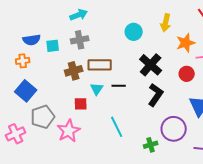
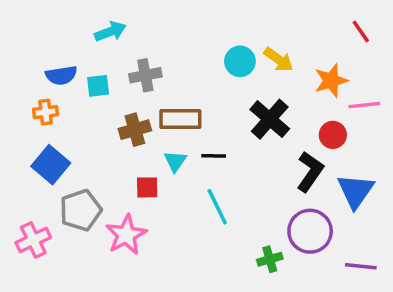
cyan arrow: (79, 15) -> (110, 32), moved
yellow arrow: (166, 23) -> (279, 60), moved, turned -66
black L-shape: (156, 95) -> (310, 172), moved
cyan line: (117, 127) -> (217, 207), moved

